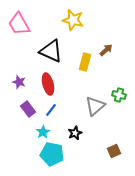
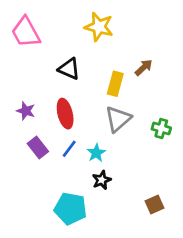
black triangle: (51, 51) -> (69, 69), size x0.7
gray triangle: (95, 106) -> (118, 119), moved
cyan star: (43, 132) -> (96, 153), moved

